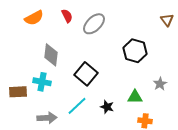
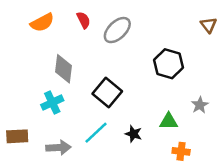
cyan cross: (42, 82) -> (52, 103), turned -36
brown rectangle: (18, 92) -> (17, 136), moved

